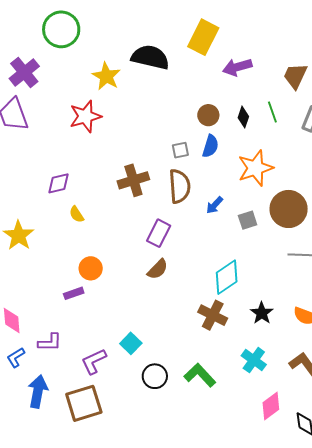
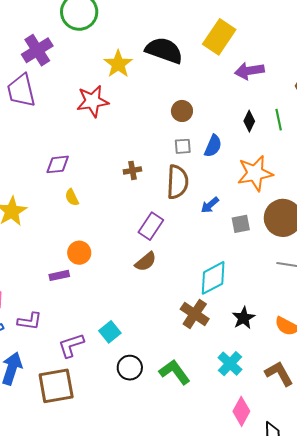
brown circle: (208, 115) -> (182, 111), moved
brown cross: (133, 180) -> (132, 170), size x0.6
pink diamond: (271, 406) -> (241, 411), turned -32

